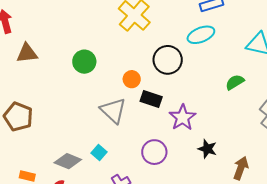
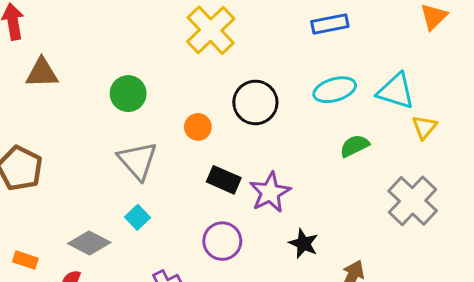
cyan ellipse: (201, 35) -> (335, 90), moved
black rectangle: (151, 99) -> (224, 180), moved
gray triangle: (113, 111) -> (138, 161), moved
cyan square: (99, 152) -> (137, 217), moved

